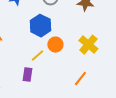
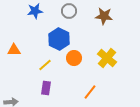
yellow line: (37, 56) -> (45, 65), moved
orange line: (80, 79) -> (90, 92), moved

